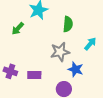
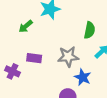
green semicircle: (68, 24) -> (90, 30), moved
purple rectangle: (34, 75) -> (34, 58), moved

